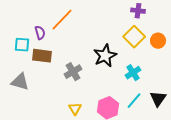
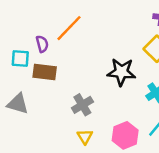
black star: (105, 56) -> (121, 72), turned 30
gray cross: (73, 72) -> (82, 105), moved

